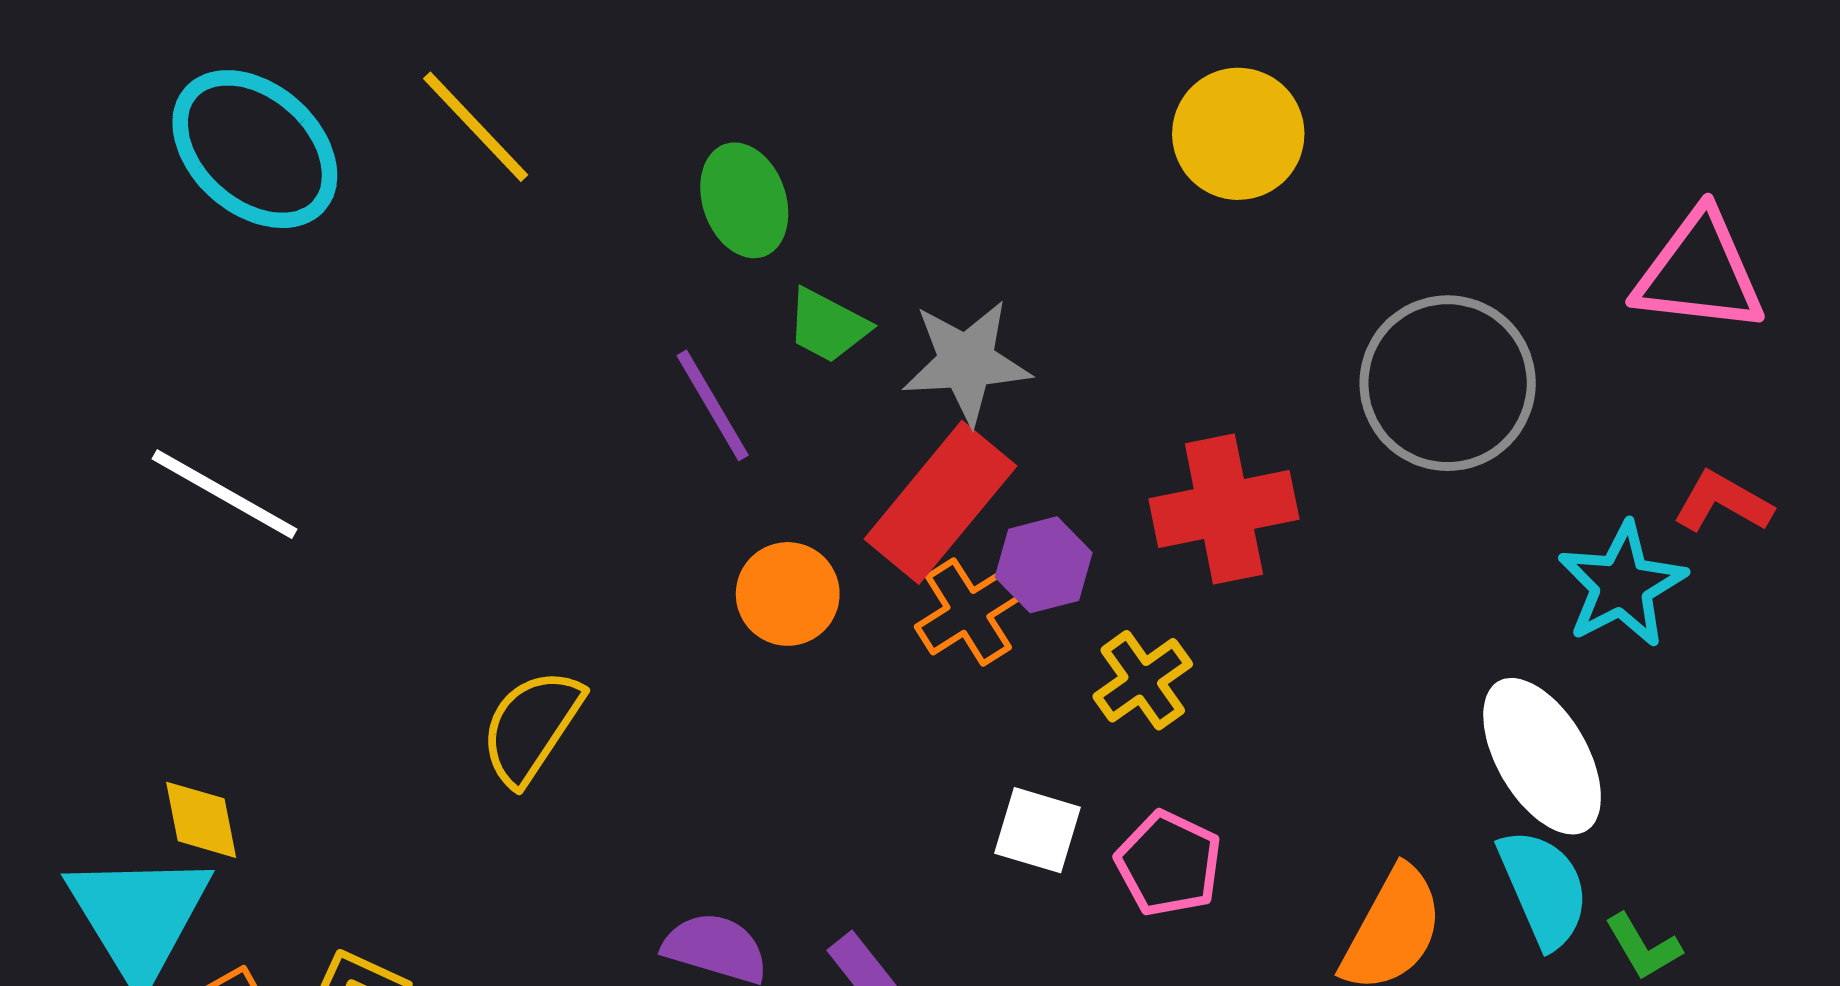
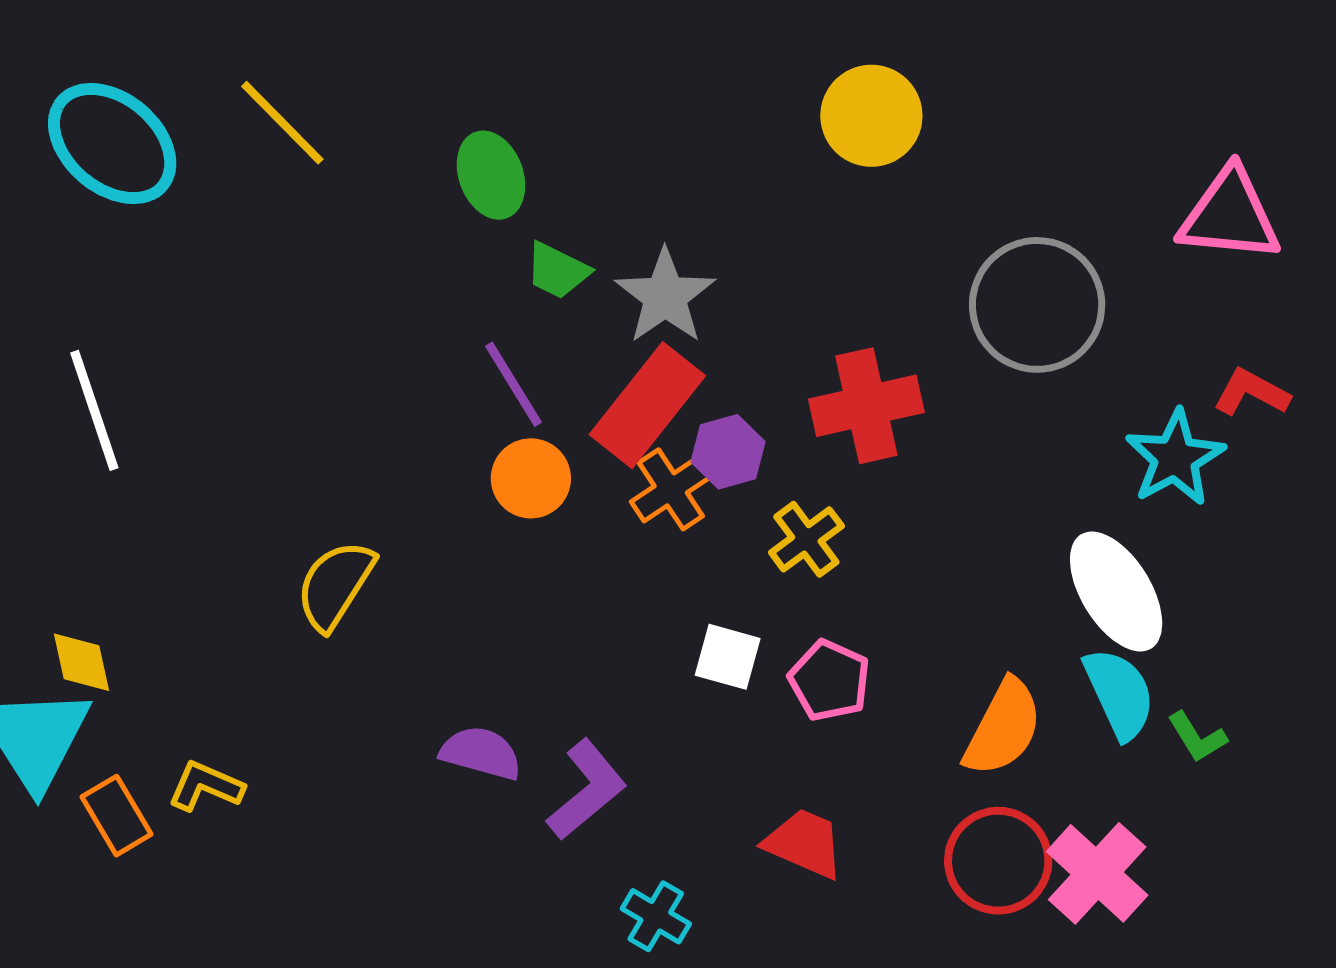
gray star: (966, 362) -> (665, 296), turned -30
purple line: (713, 405) -> (514, 384), moved
white line: (224, 494) -> (94, 410), turned 43

